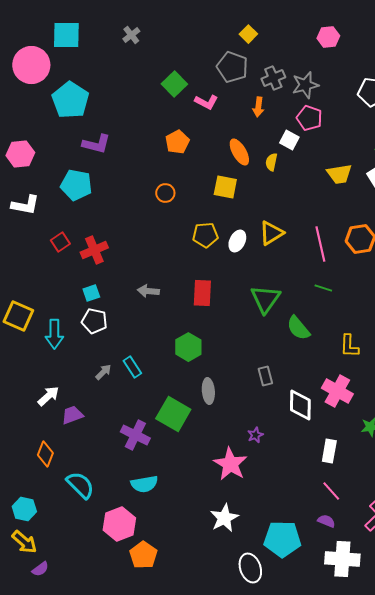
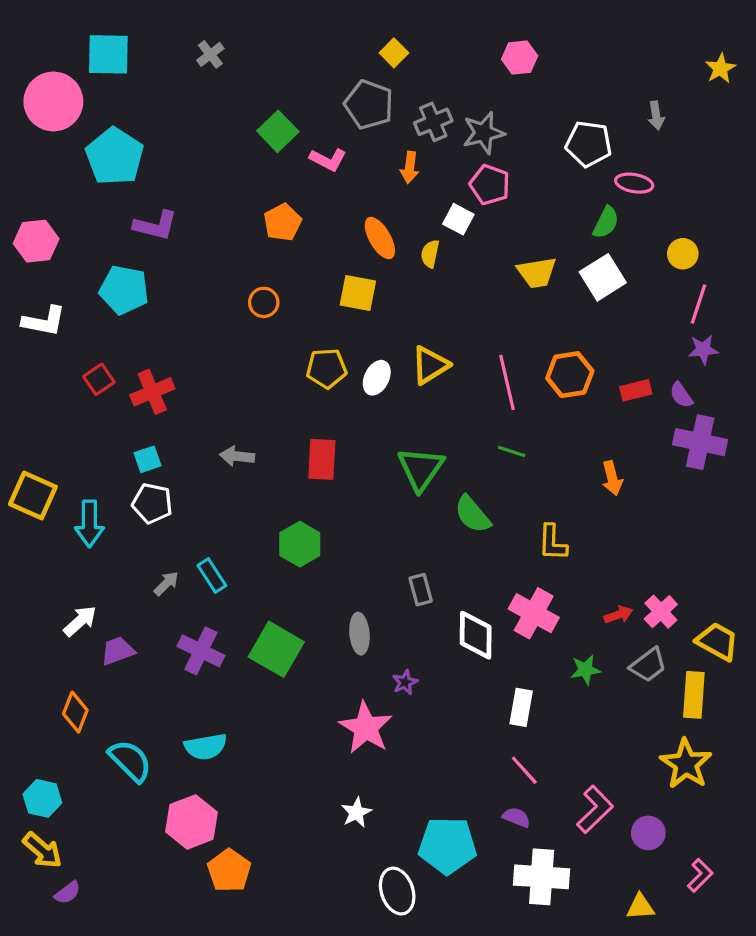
gray ellipse: (208, 391) -> (359, 634), moved
purple cross: (135, 435) -> (201, 651), moved
cyan semicircle: (144, 484) -> (206, 747), moved
white star: (224, 518) -> (356, 813), size x0.7

